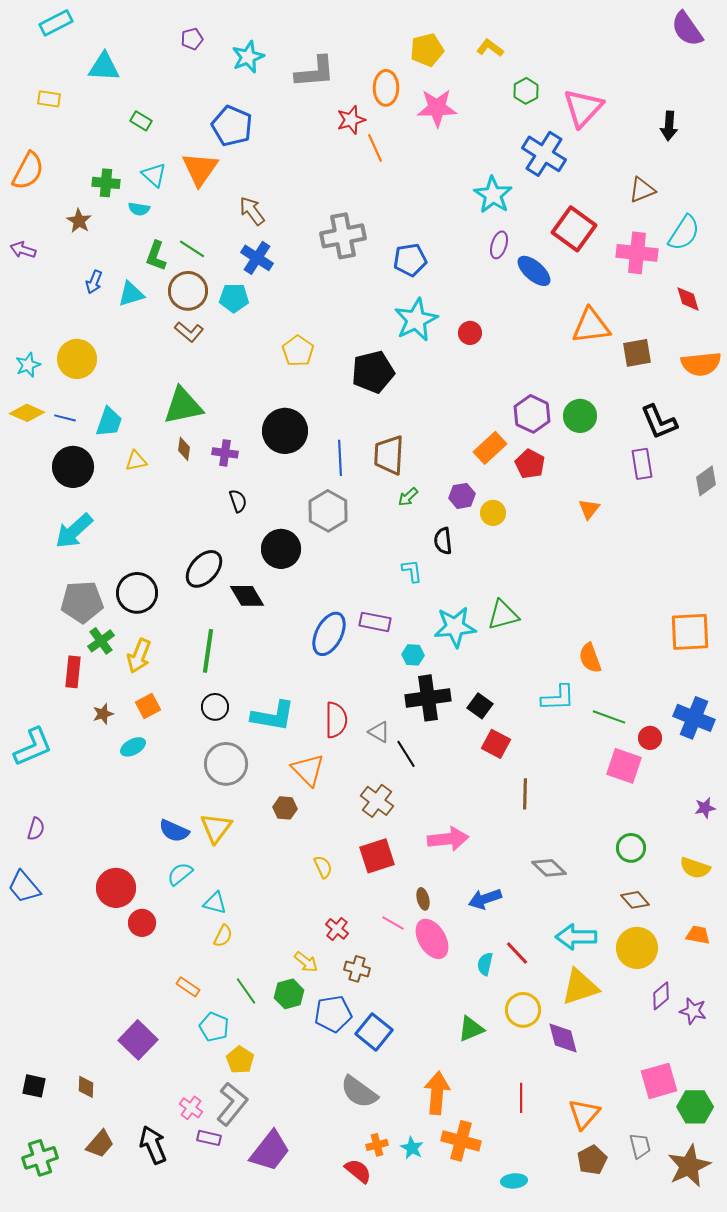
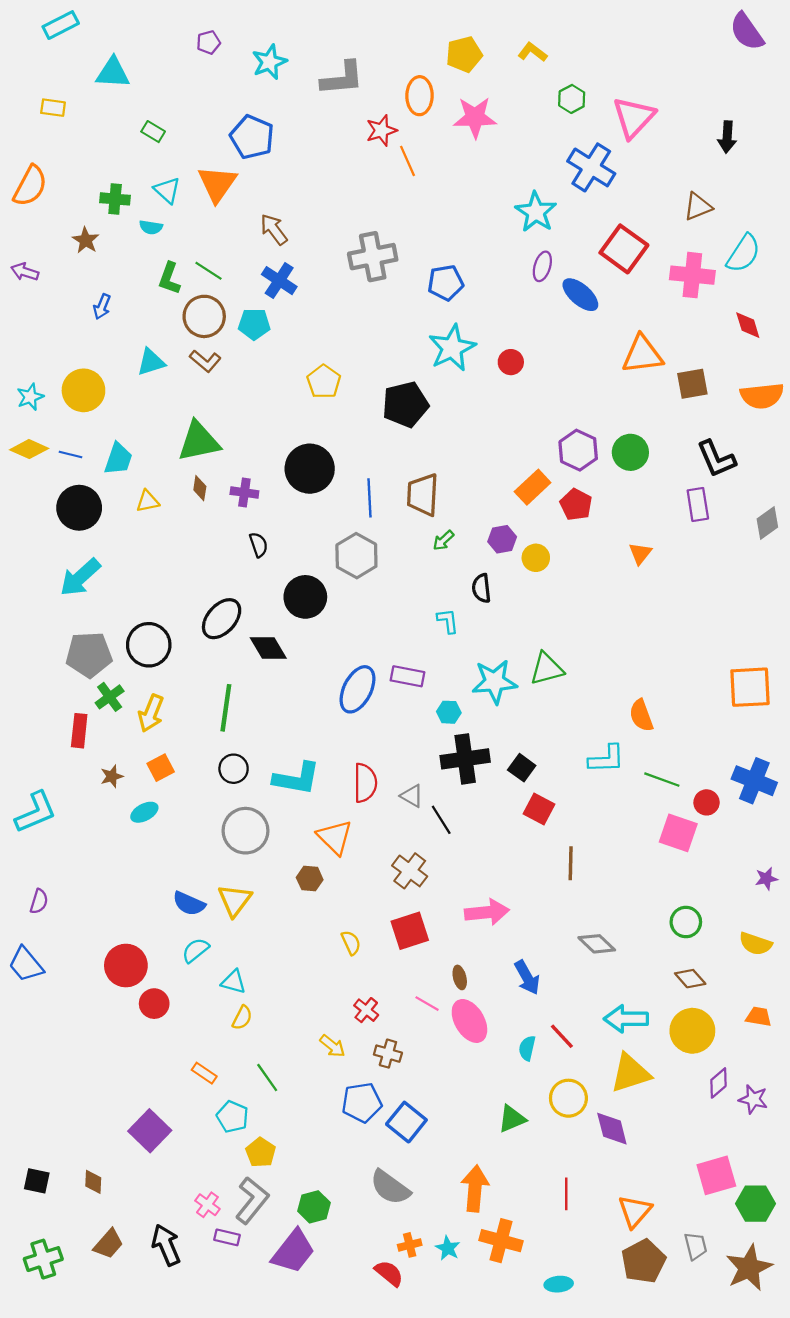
cyan triangle: (131, 294) -> (151, 362), moved
blue arrow: (485, 899) -> (527, 977), turned -100
green hexagon: (289, 994) -> (314, 1207), moved
brown pentagon: (592, 1160) -> (643, 1261), size x1.4

